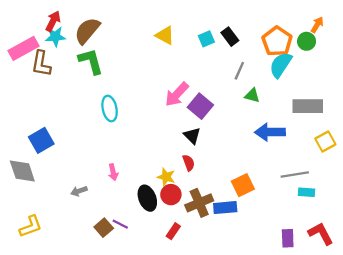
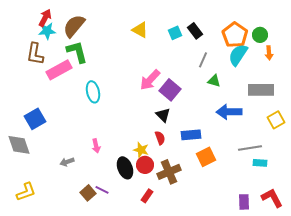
orange arrow: (317, 25) -> (269, 53), moved, turned 144
pink rectangle: (23, 48) -> (59, 70), moved
blue rectangle: (225, 208) -> (191, 135), moved

